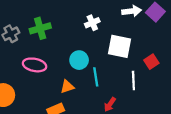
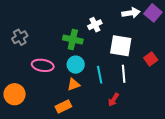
green cross: (40, 28) -> (73, 40), moved, turned 30
cyan circle: (79, 60) -> (76, 65), moved
white line: (133, 80) -> (124, 74), moved

